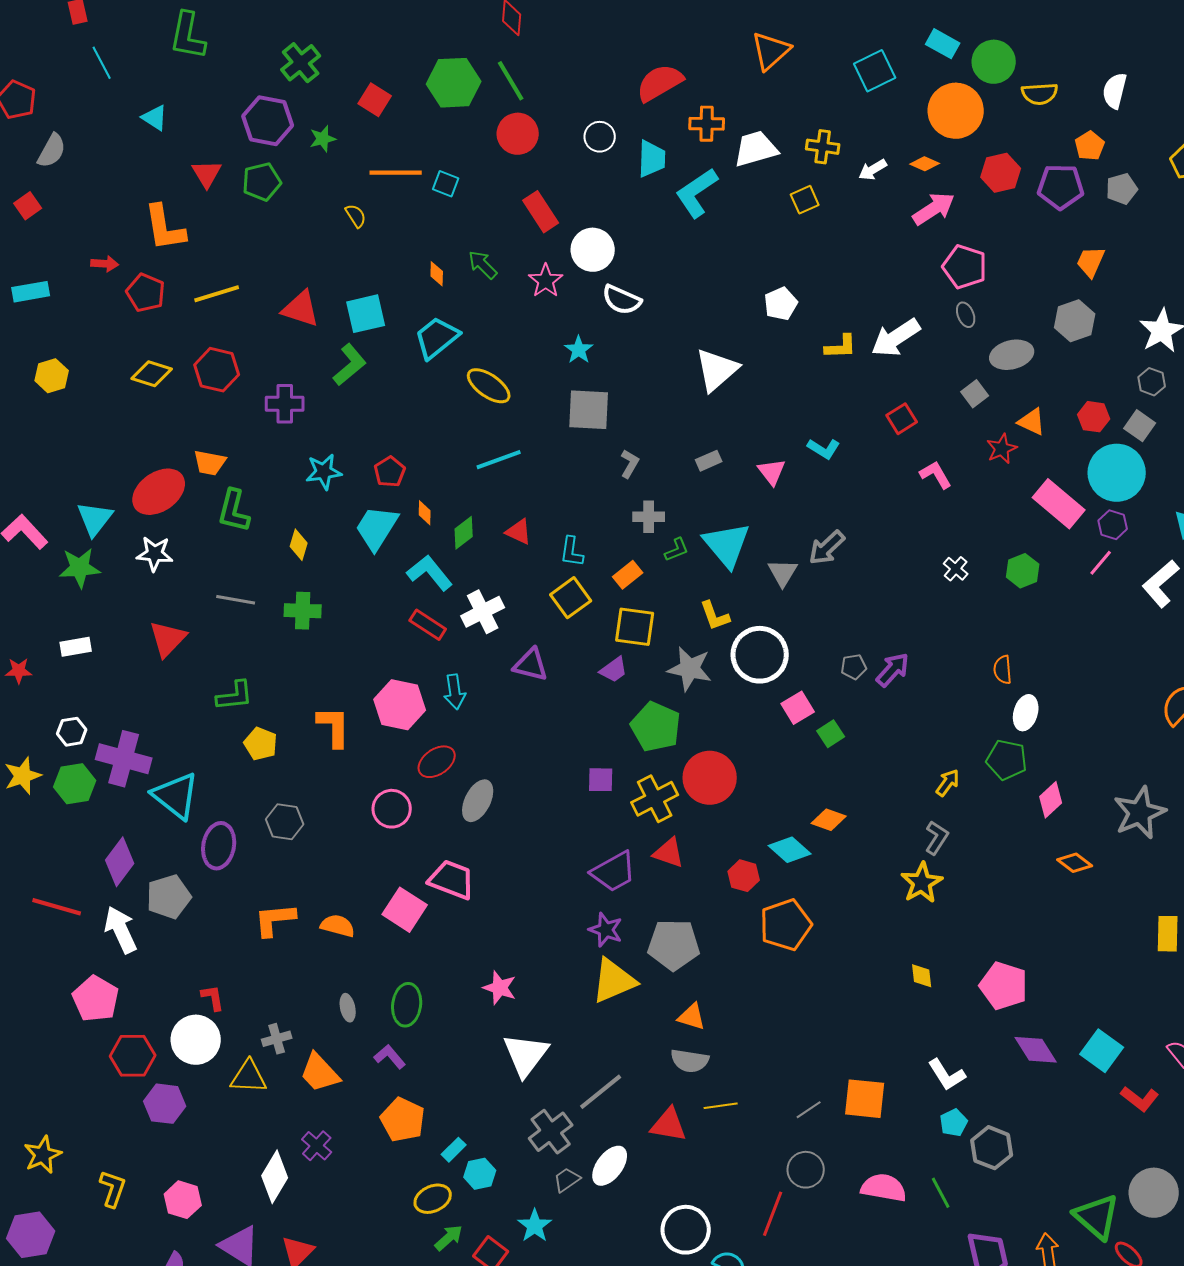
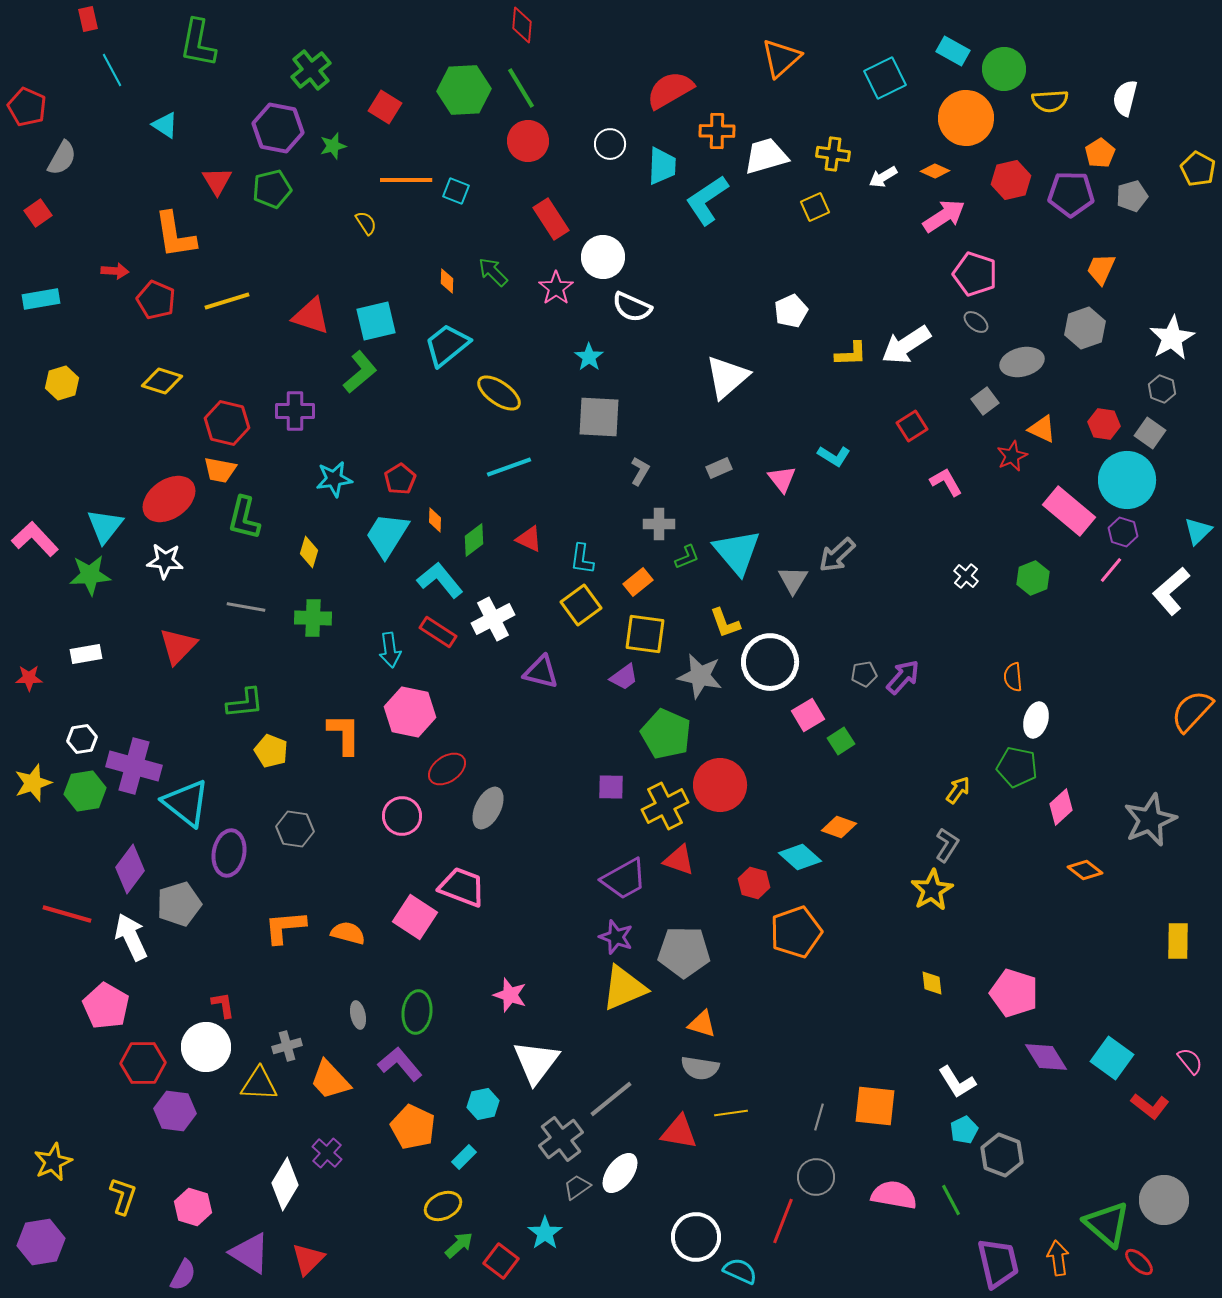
gray ellipse: (966, 315) -> (976, 322), turned -30
red hexagon: (217, 370) -> (227, 423), moved
cyan arrow: (455, 692) -> (390, 650), moved
purple L-shape: (390, 1057) -> (400, 1064), size x1.4
gray line: (809, 1110) -> (819, 1117), turned -40
cyan hexagon: (480, 1174) -> (483, 1104), moved

